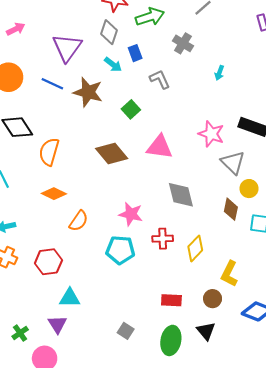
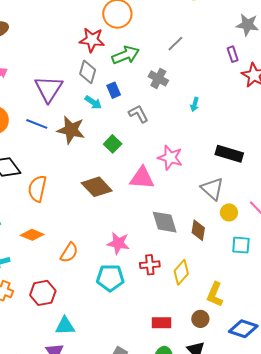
pink star: (211, 134) -> (170, 158), moved
orange diamond: (54, 194) -> (32, 235), moved
brown diamond: (231, 209) -> (198, 230), moved

